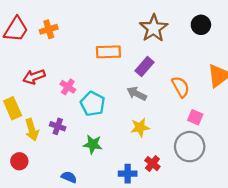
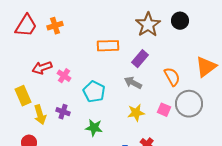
black circle: (201, 25) -> (180, 21), moved
pink cross: (68, 87) -> (64, 76), moved
pink square: (195, 117) -> (164, 110), moved
gray circle: (190, 147) -> (189, 104), moved

